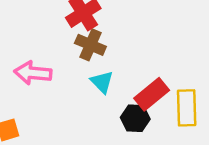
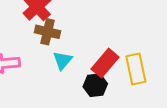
cyan triangle: (102, 82) -> (63, 60), turned 35

